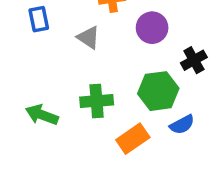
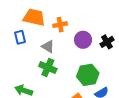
black cross: (194, 60) -> (107, 42), moved
green cross: (97, 101) -> (48, 68), moved, turned 30

